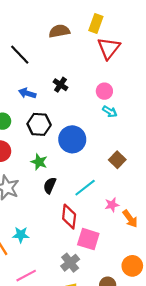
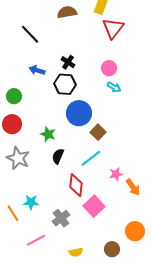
black hexagon: (39, 124) -> (65, 84), moved
brown square: (117, 160) -> (98, 132), moved
pink square: (88, 239) -> (94, 206), turned 30
gray cross: (70, 263) -> (61, 218), moved

